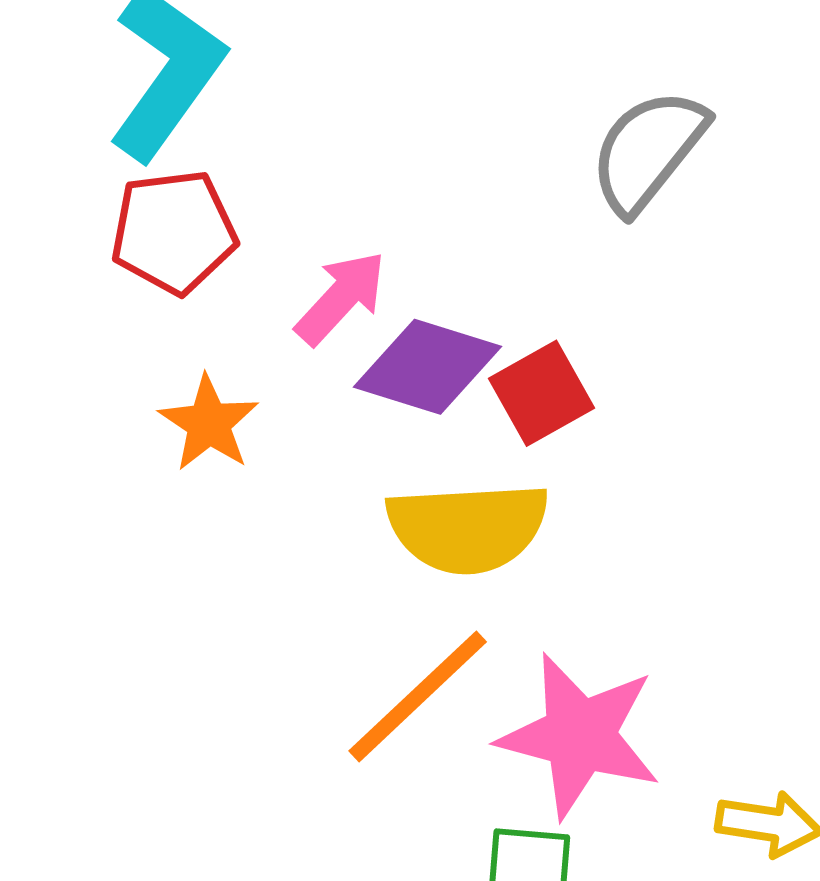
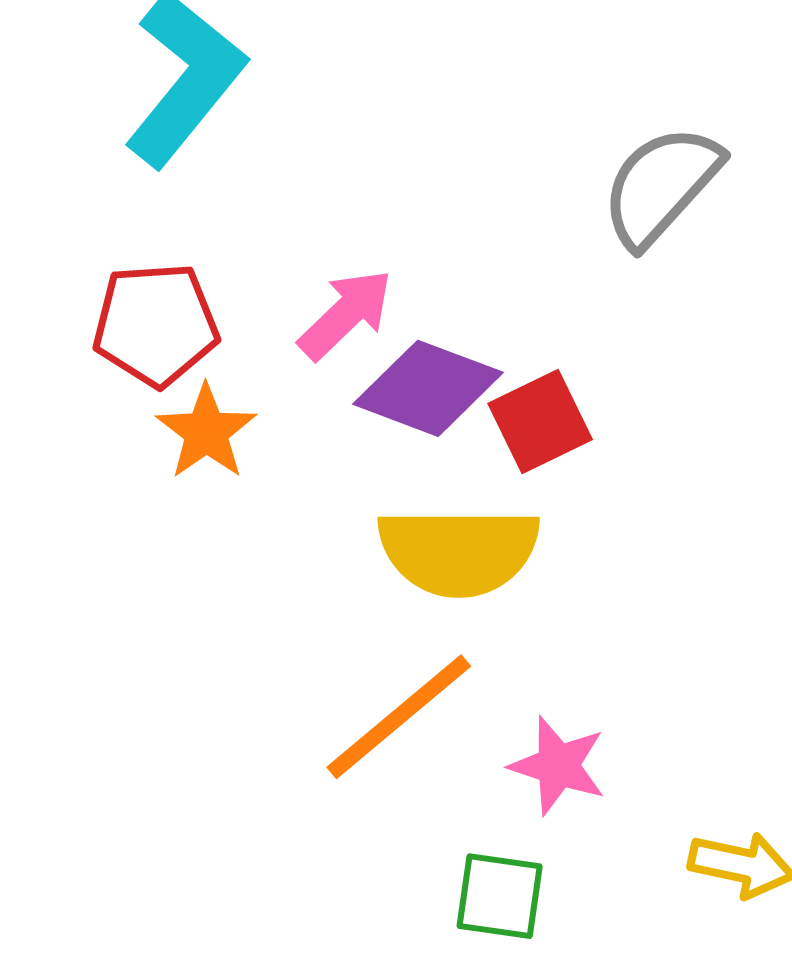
red pentagon: (174, 232) -> (156, 324), moved
pink star: (580, 736) -> (558, 766), size x0.6

